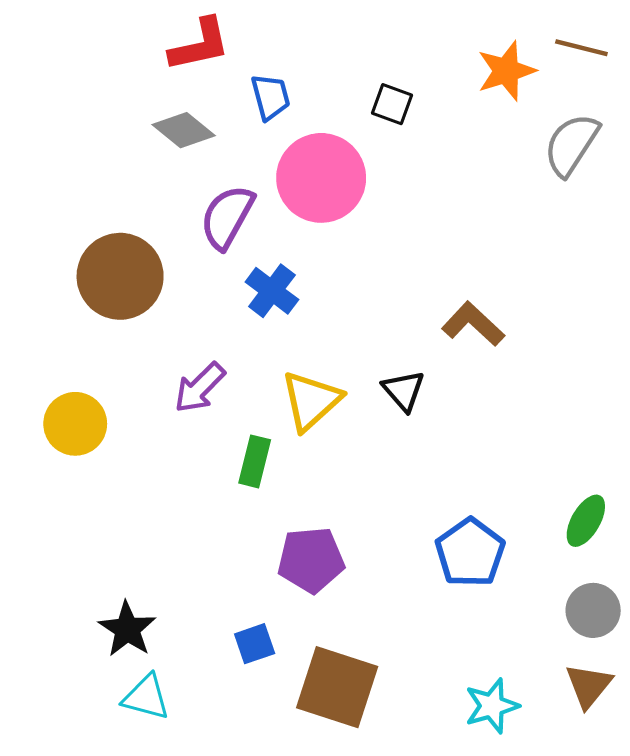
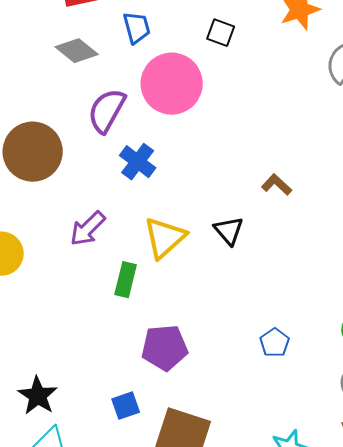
brown L-shape: (473, 324) -> (277, 185), size x0.7
blue pentagon: (470, 553) -> (275, 343), size x0.6

